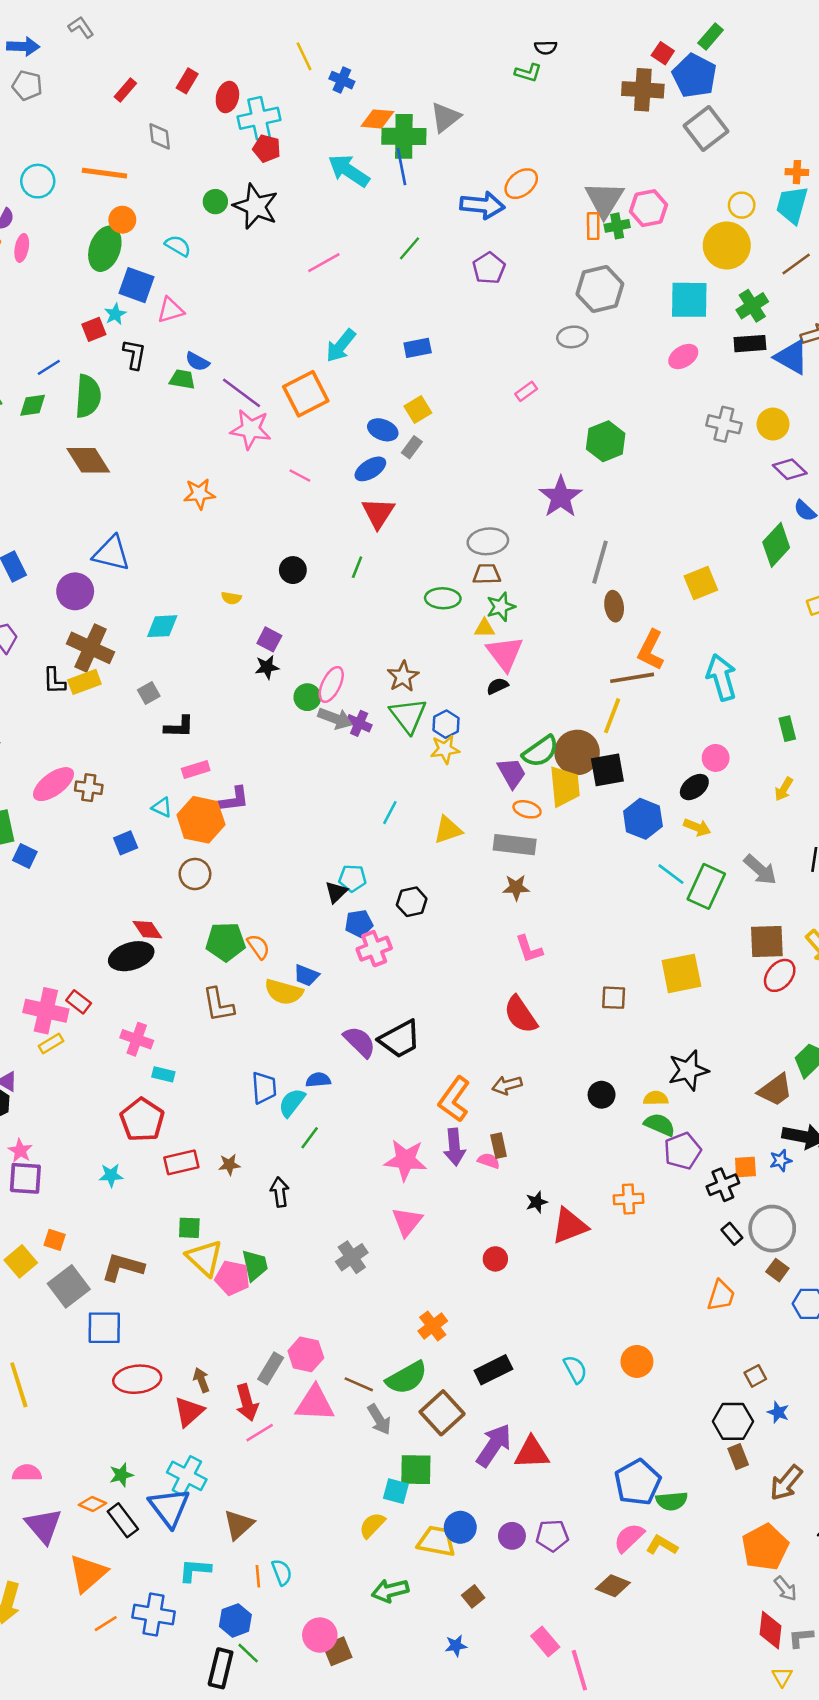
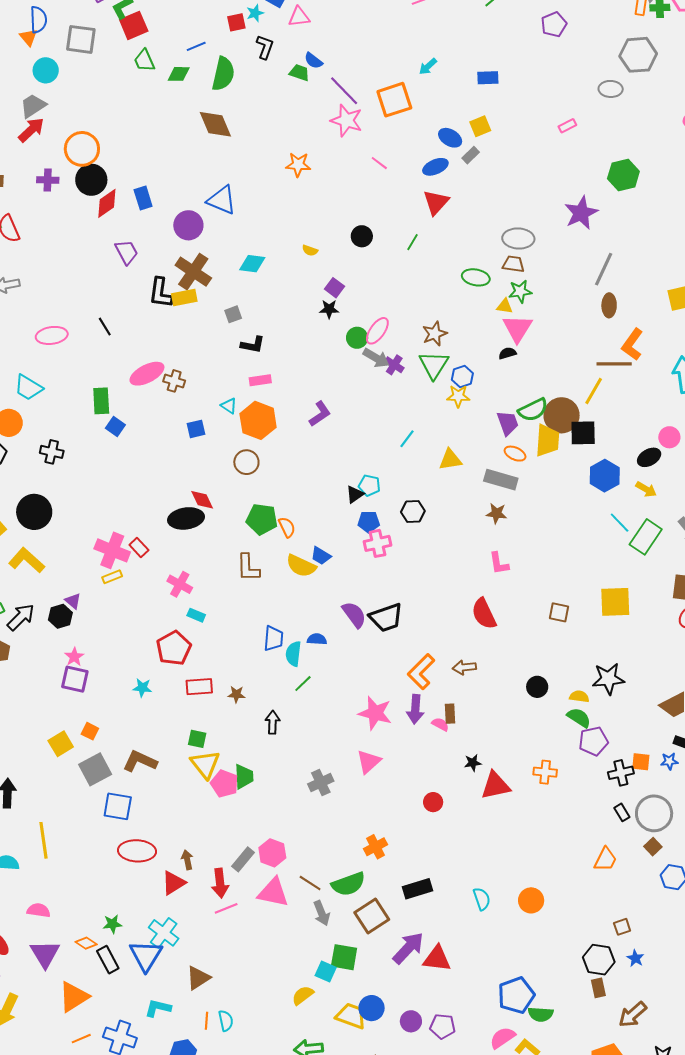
cyan arrow: (341, 346) -> (428, 66), size x0.7
black L-shape: (54, 681) -> (161, 293), size x1.4
purple L-shape: (234, 800) -> (320, 414), moved, turned -36
cyan semicircle: (292, 1103) -> (293, 654), turned -40

